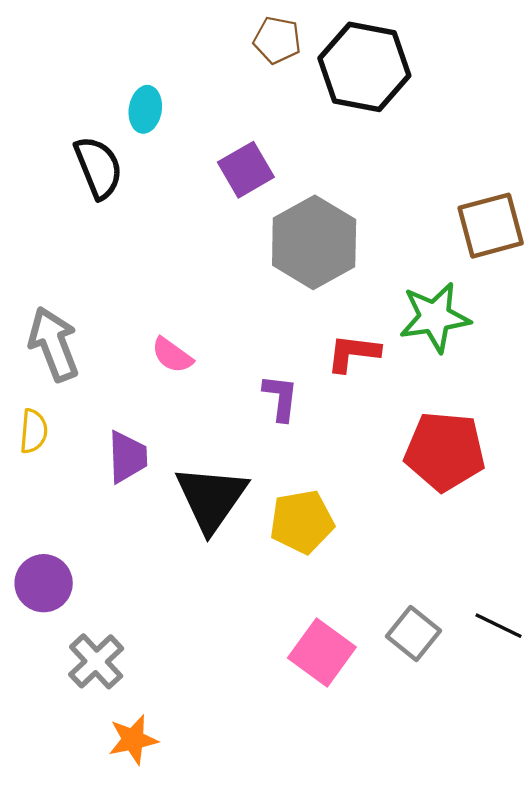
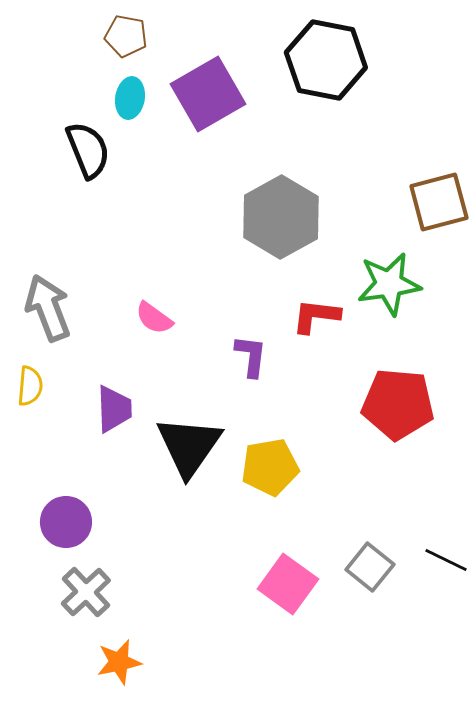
brown pentagon: (277, 40) -> (126, 36), moved
purple square: (246, 170) -> (208, 94), moved, size x1.5
purple circle: (44, 583) -> (66, 522), moved

